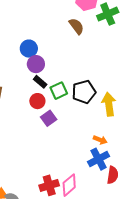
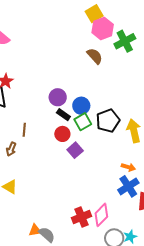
blue circle: (29, 49) -> (81, 106), moved

